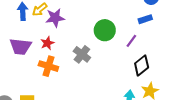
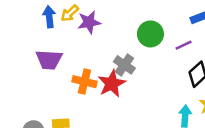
purple line: (131, 41) -> (184, 45), turned 32
red star: (47, 43) -> (112, 84), moved, size x1.6

